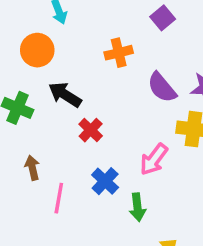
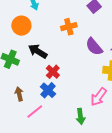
pink arrow: (154, 159) -> (99, 97), moved
blue cross: (105, 181) -> (48, 90), moved
pink line: (59, 198) -> (35, 112), turned 42

